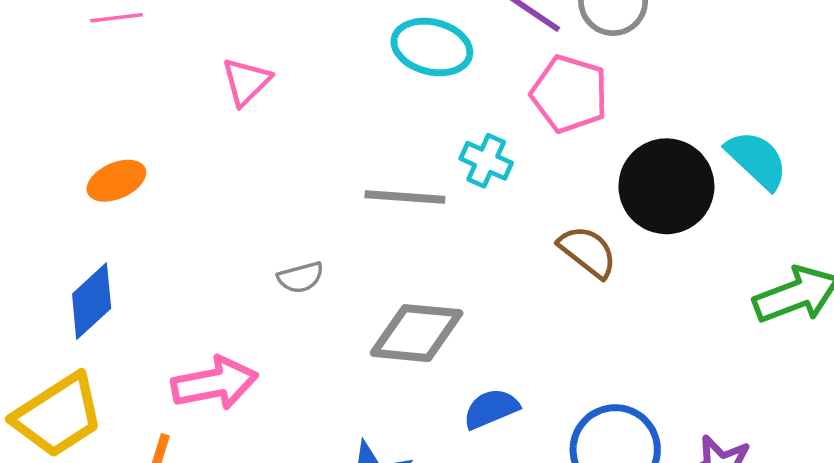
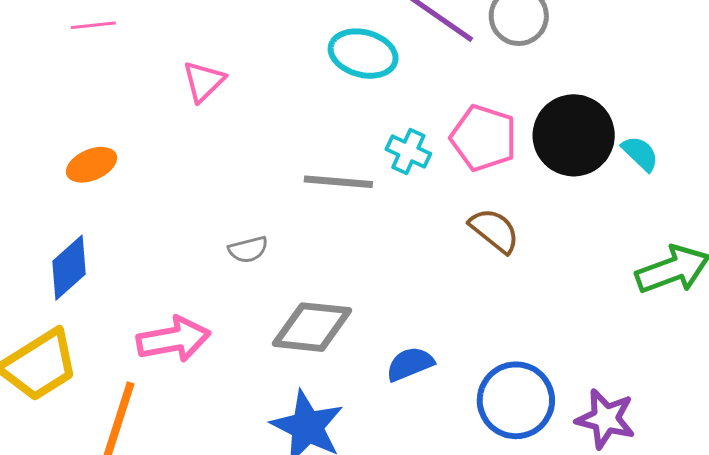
pink pentagon: (569, 94) -> (484, 138), moved
cyan semicircle: (757, 160) -> (640, 154), size x0.7
black circle: (666, 186) -> (574, 135), moved
gray diamond: (417, 333) -> (312, 327), moved

